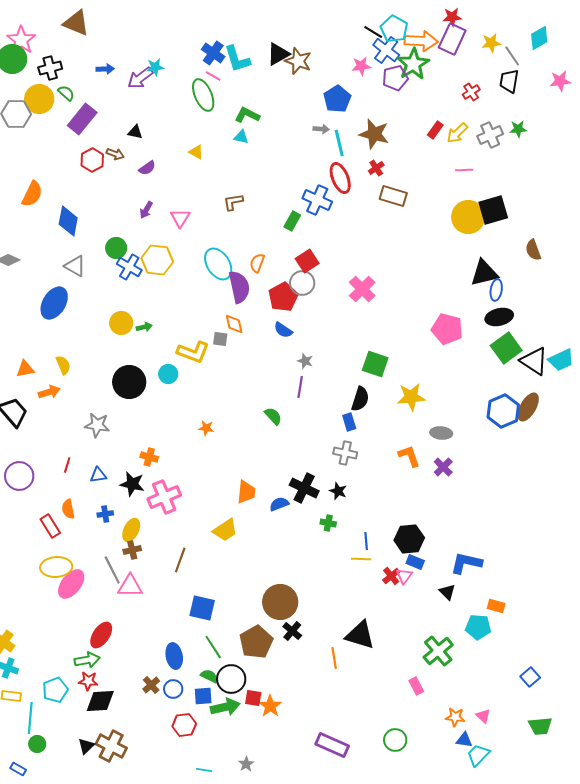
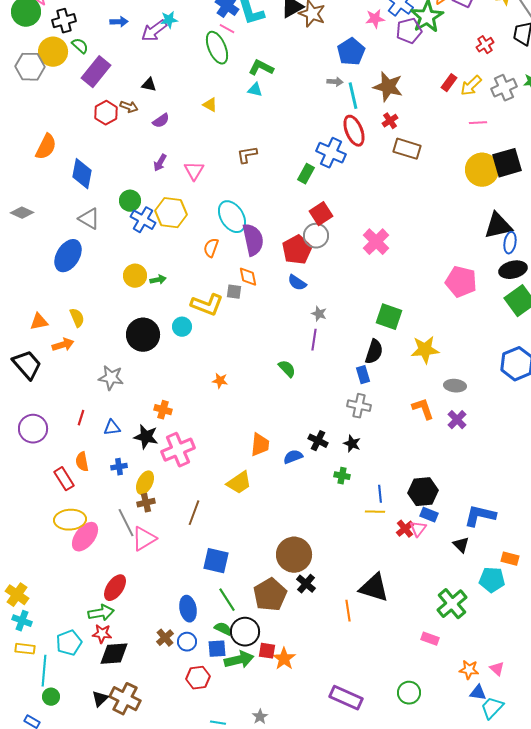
orange semicircle: (257, 263) -> (211, 248), moved
black cross: (304, 488) -> (318, 441), size x0.7
pink triangle: (130, 586) -> (144, 539), turned -32
pink rectangle: (416, 686) -> (430, 639), turned -42

